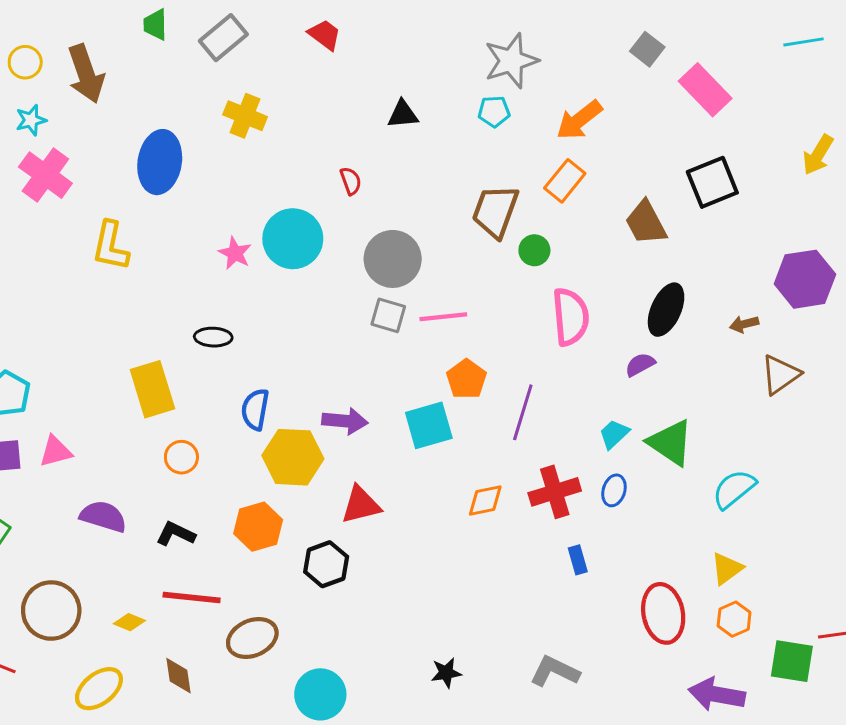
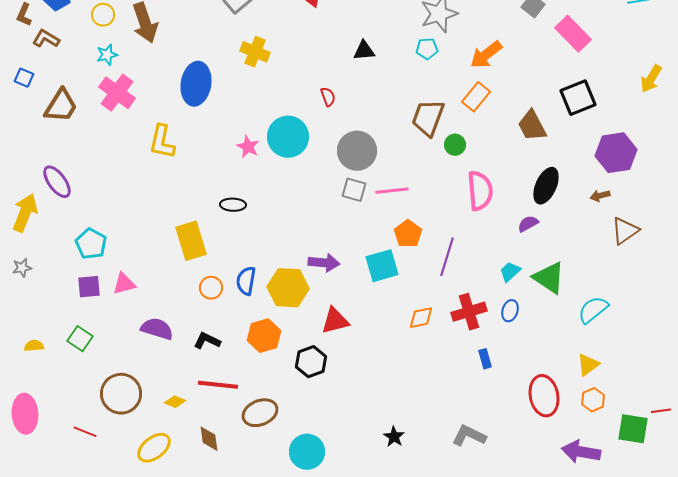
purple hexagon: (805, 279) -> (616, 153), moved
blue semicircle: (255, 409) -> (246, 281), moved
black star: (446, 673) -> (394, 437), turned -30

